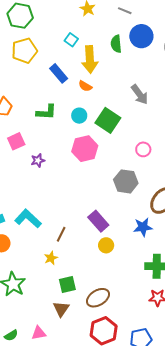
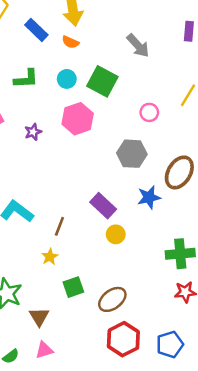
purple star: (38, 160) -> (33, 132), moved
blue star: (143, 227) -> (149, 197), moved
brown triangle: (61, 309) -> (39, 317), moved

